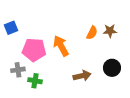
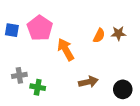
blue square: (11, 28) -> (12, 30), turned 32
pink pentagon: (34, 50) -> (40, 28), moved, turned 30
black circle: (112, 68) -> (123, 89), moved

